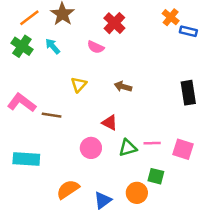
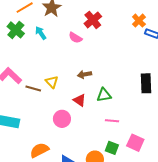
yellow triangle: (79, 85) -> (52, 82), moved, turned -32
brown arrow: (123, 87) -> (85, 74), moved, turned -32
green triangle: (128, 148) -> (104, 95), moved
pink square: (183, 149) -> (135, 143), moved

